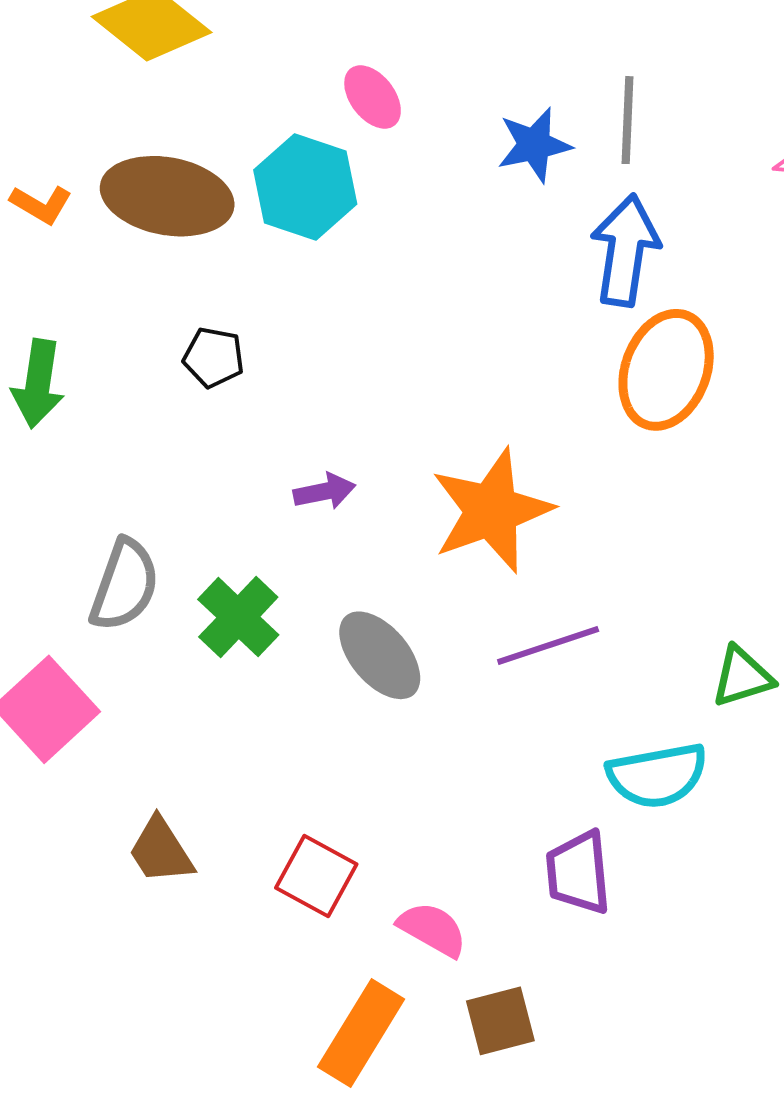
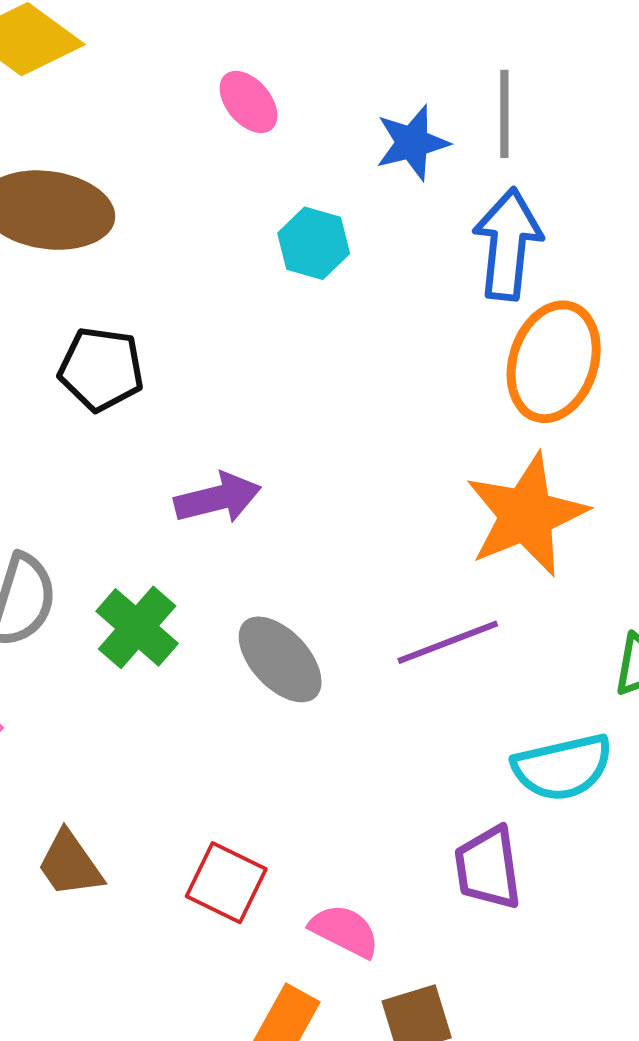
cyan hexagon: (305, 187) -> (314, 243), moved, size x0.7
black pentagon: (214, 357) -> (101, 369), size x1.4
purple arrow: (324, 491) -> (218, 498), size x1.4
orange star: (491, 511) -> (526, 515), moved

